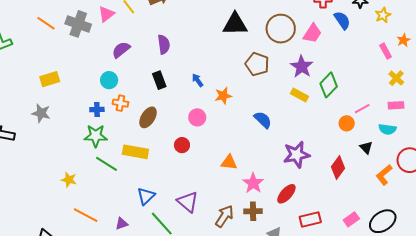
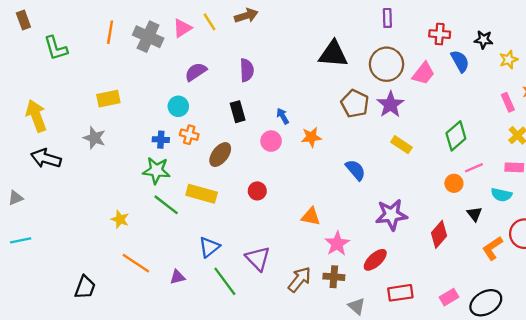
orange line: (46, 23) -> (110, 32), turned 60
purple star: (302, 67) -> (390, 104), moved
green diamond: (329, 85) -> (456, 136), moved
pink circle: (197, 117) -> (271, 141), moved

